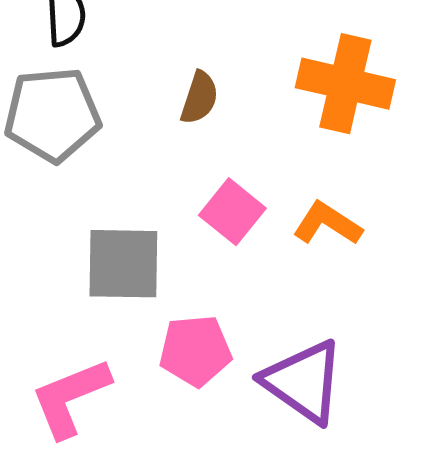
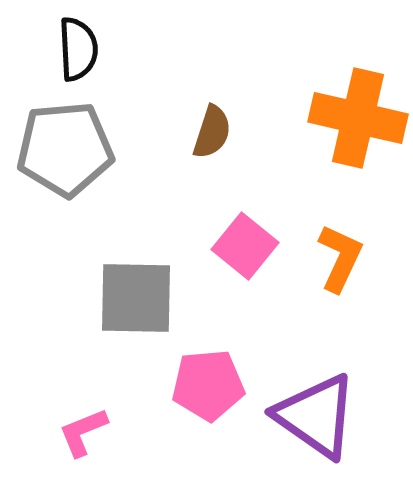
orange L-shape: (327, 224) -> (340, 258), turned 82
pink L-shape: (70, 398) -> (83, 432), size x0.6

